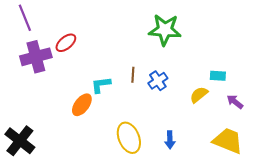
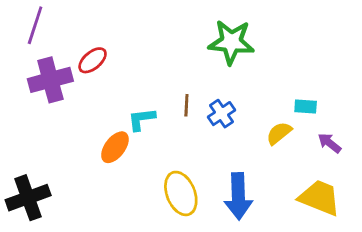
purple line: (25, 18) -> (35, 25), turned 40
blue arrow: (170, 140) -> (238, 196), size x1.8
black cross: (20, 141) -> (28, 198), turned 32

